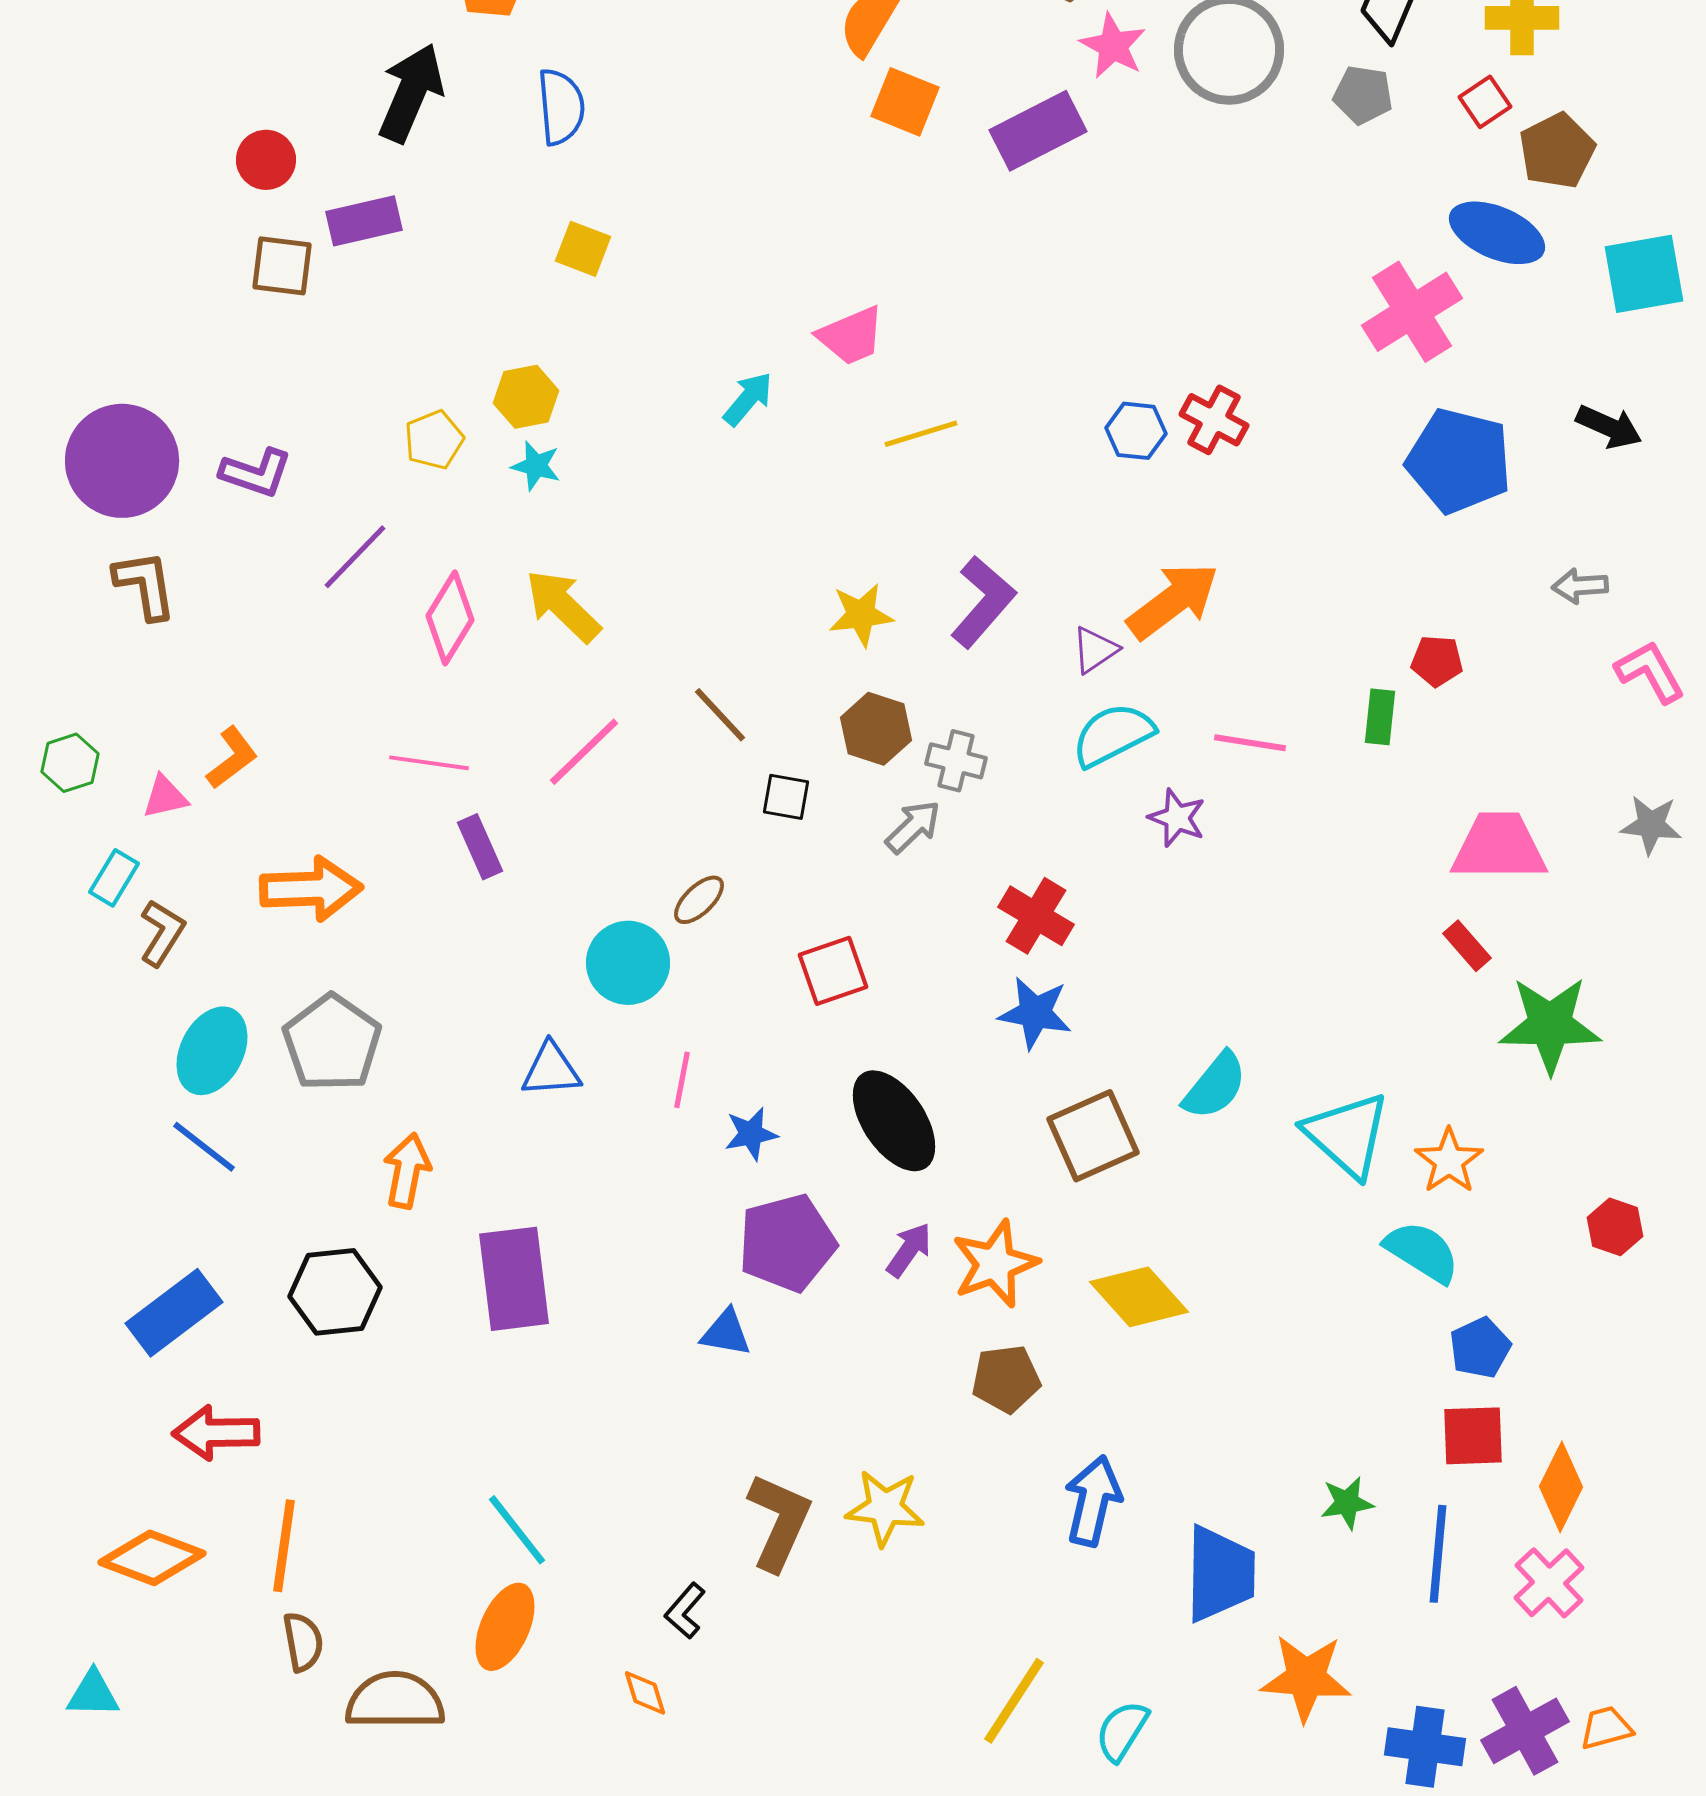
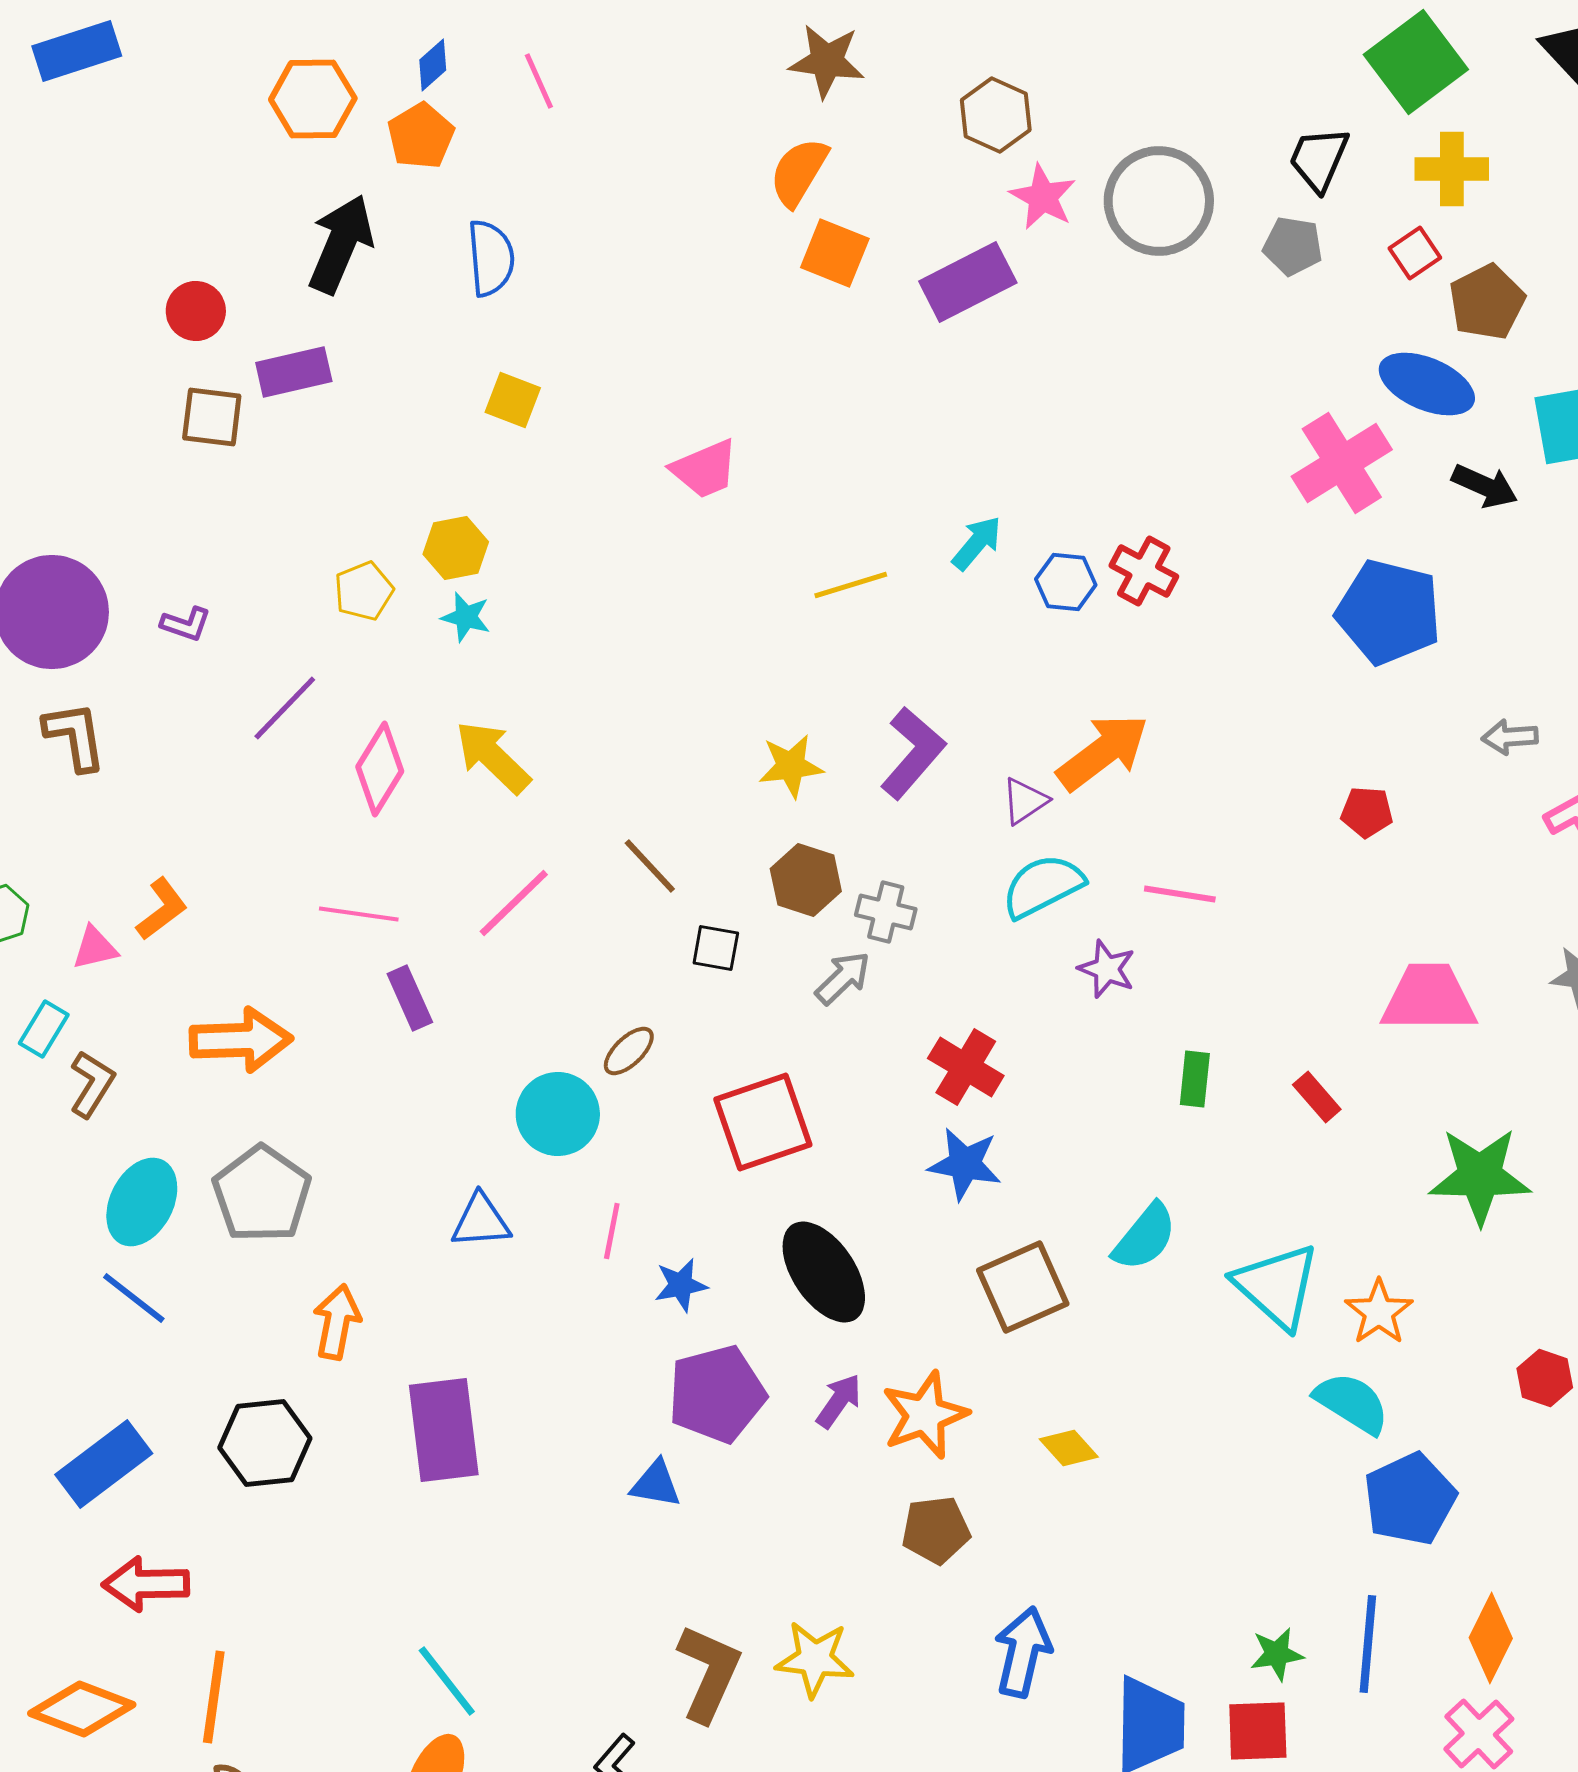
pink trapezoid: (851, 336) -> (705, 469), moved
cyan arrow: (748, 399) -> (977, 543), moved
black arrow: (1609, 427) -> (1485, 486), moved
purple L-shape: (256, 473) -> (186, 624), size x0.7
green rectangle: (1380, 717) -> (1195, 1079), moved
red rectangle: (1467, 946) -> (1317, 1097), moved
red square: (833, 971) -> (763, 1122), size x1.4
yellow diamond: (1139, 1297) -> (1069, 1448), size x0.6
blue pentagon: (1480, 1348) -> (1410, 1499), size x1.5
red square: (1473, 1436) -> (1258, 1731), moved
blue line: (1438, 1554) -> (1368, 1644), moved

